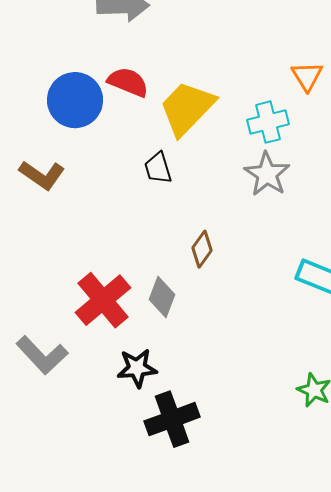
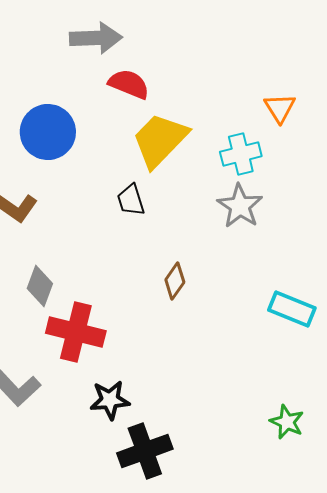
red semicircle: (128, 82) -> (129, 84), moved
gray diamond: (162, 297) -> (40, 286), moved
red cross: (103, 300) -> (76, 332), turned -36

